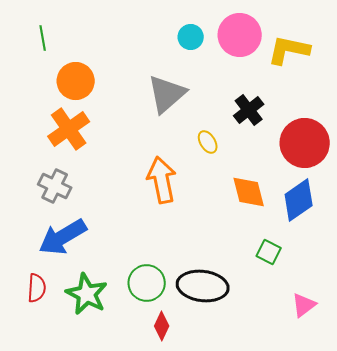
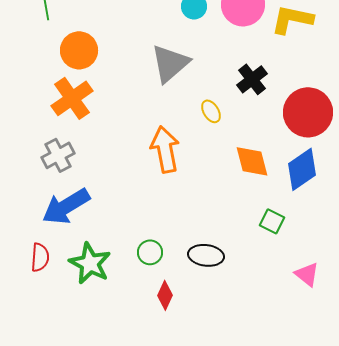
gray cross: (55, 186) -> (58, 155), turned 36
green circle: (147, 283) -> (150, 252), size x0.7
black ellipse: (203, 286) -> (206, 255), size x0.7
pink triangle: (304, 305) -> (307, 274), turned -44

